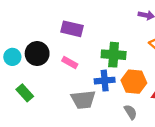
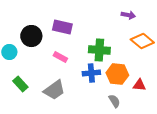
black circle: (37, 54) -> (31, 36), moved
gray trapezoid: (83, 100) -> (54, 90), moved, turned -30

